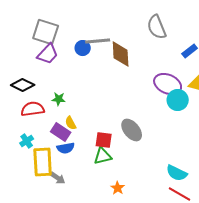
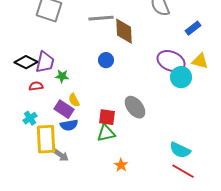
blue circle: (83, 48) -> (106, 60), moved
purple trapezoid: (48, 54) -> (45, 62), moved, turned -30
red semicircle: (33, 109) -> (36, 86), size x0.6

